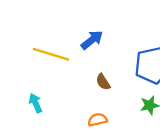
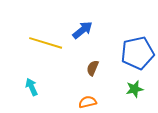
brown semicircle: (103, 82) -> (93, 68), turned 56

